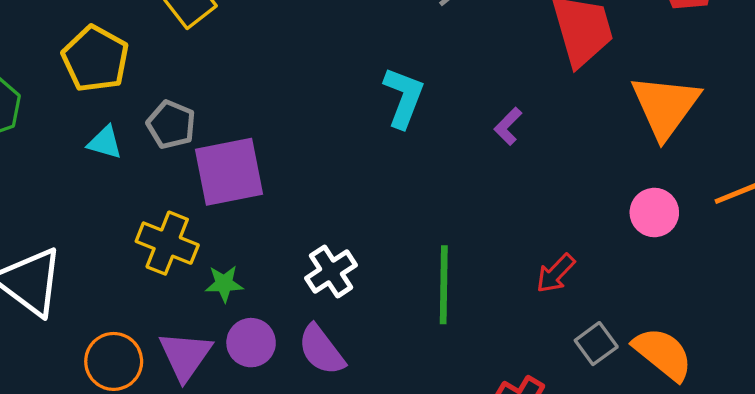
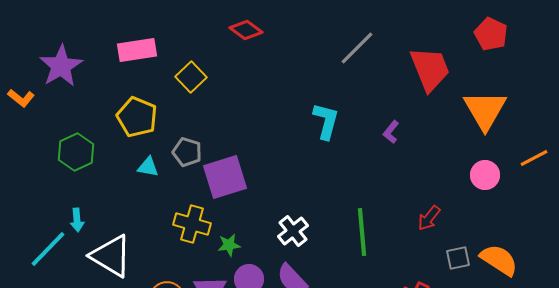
gray square: (596, 344) -> (458, 258), turned 30

